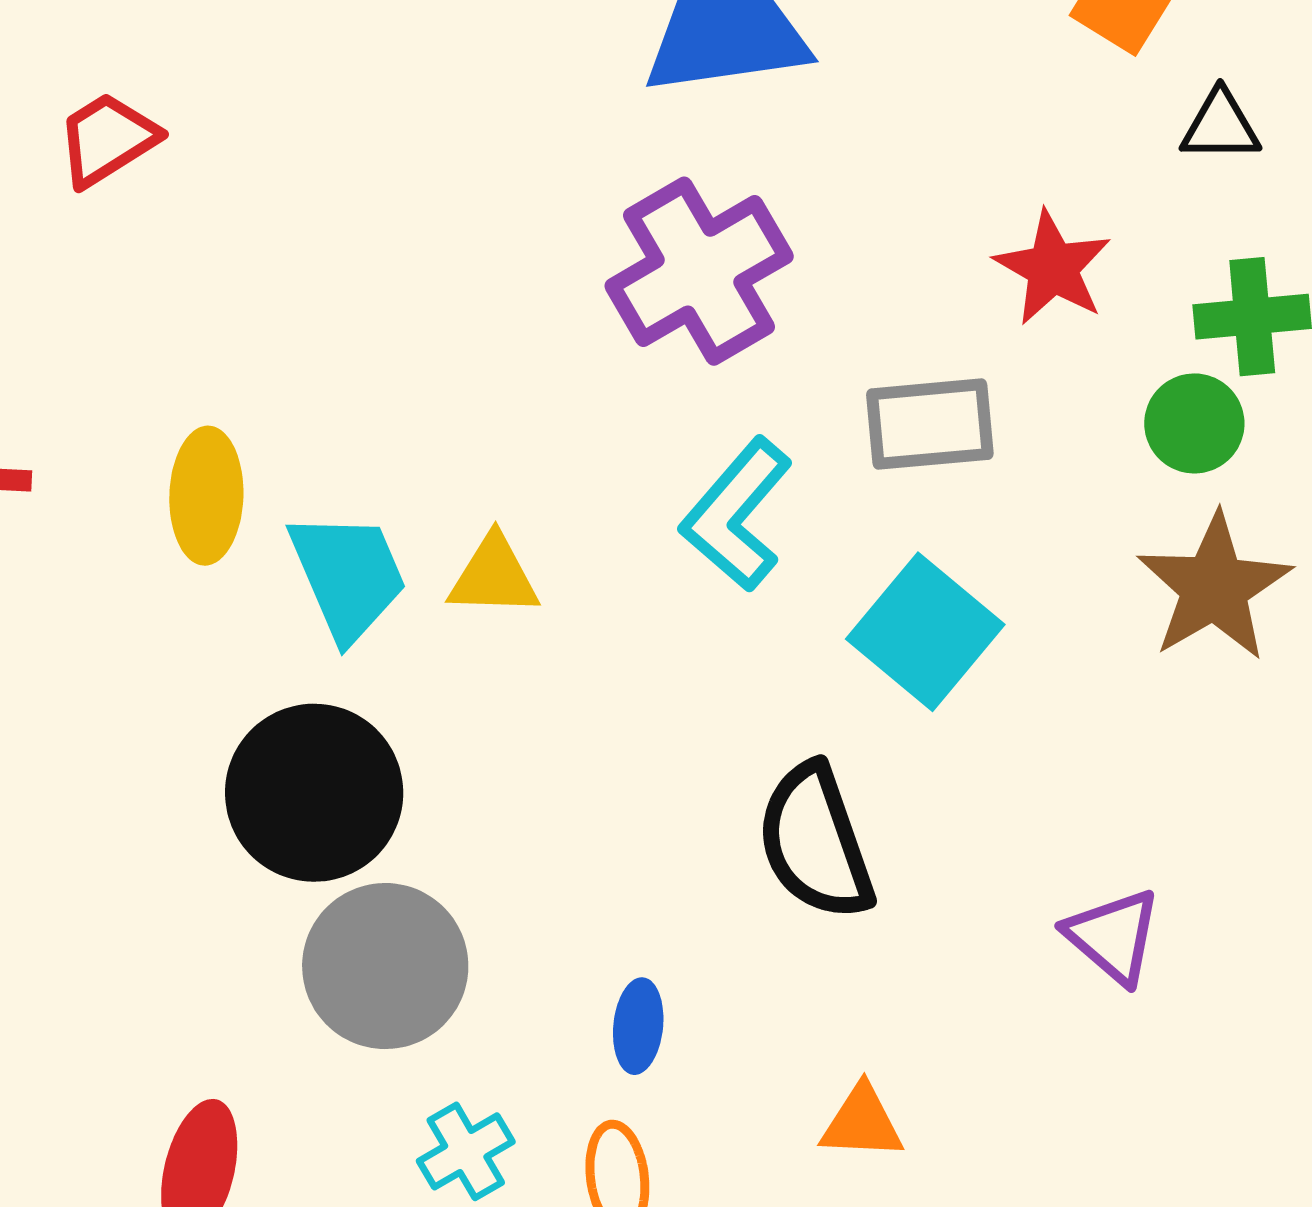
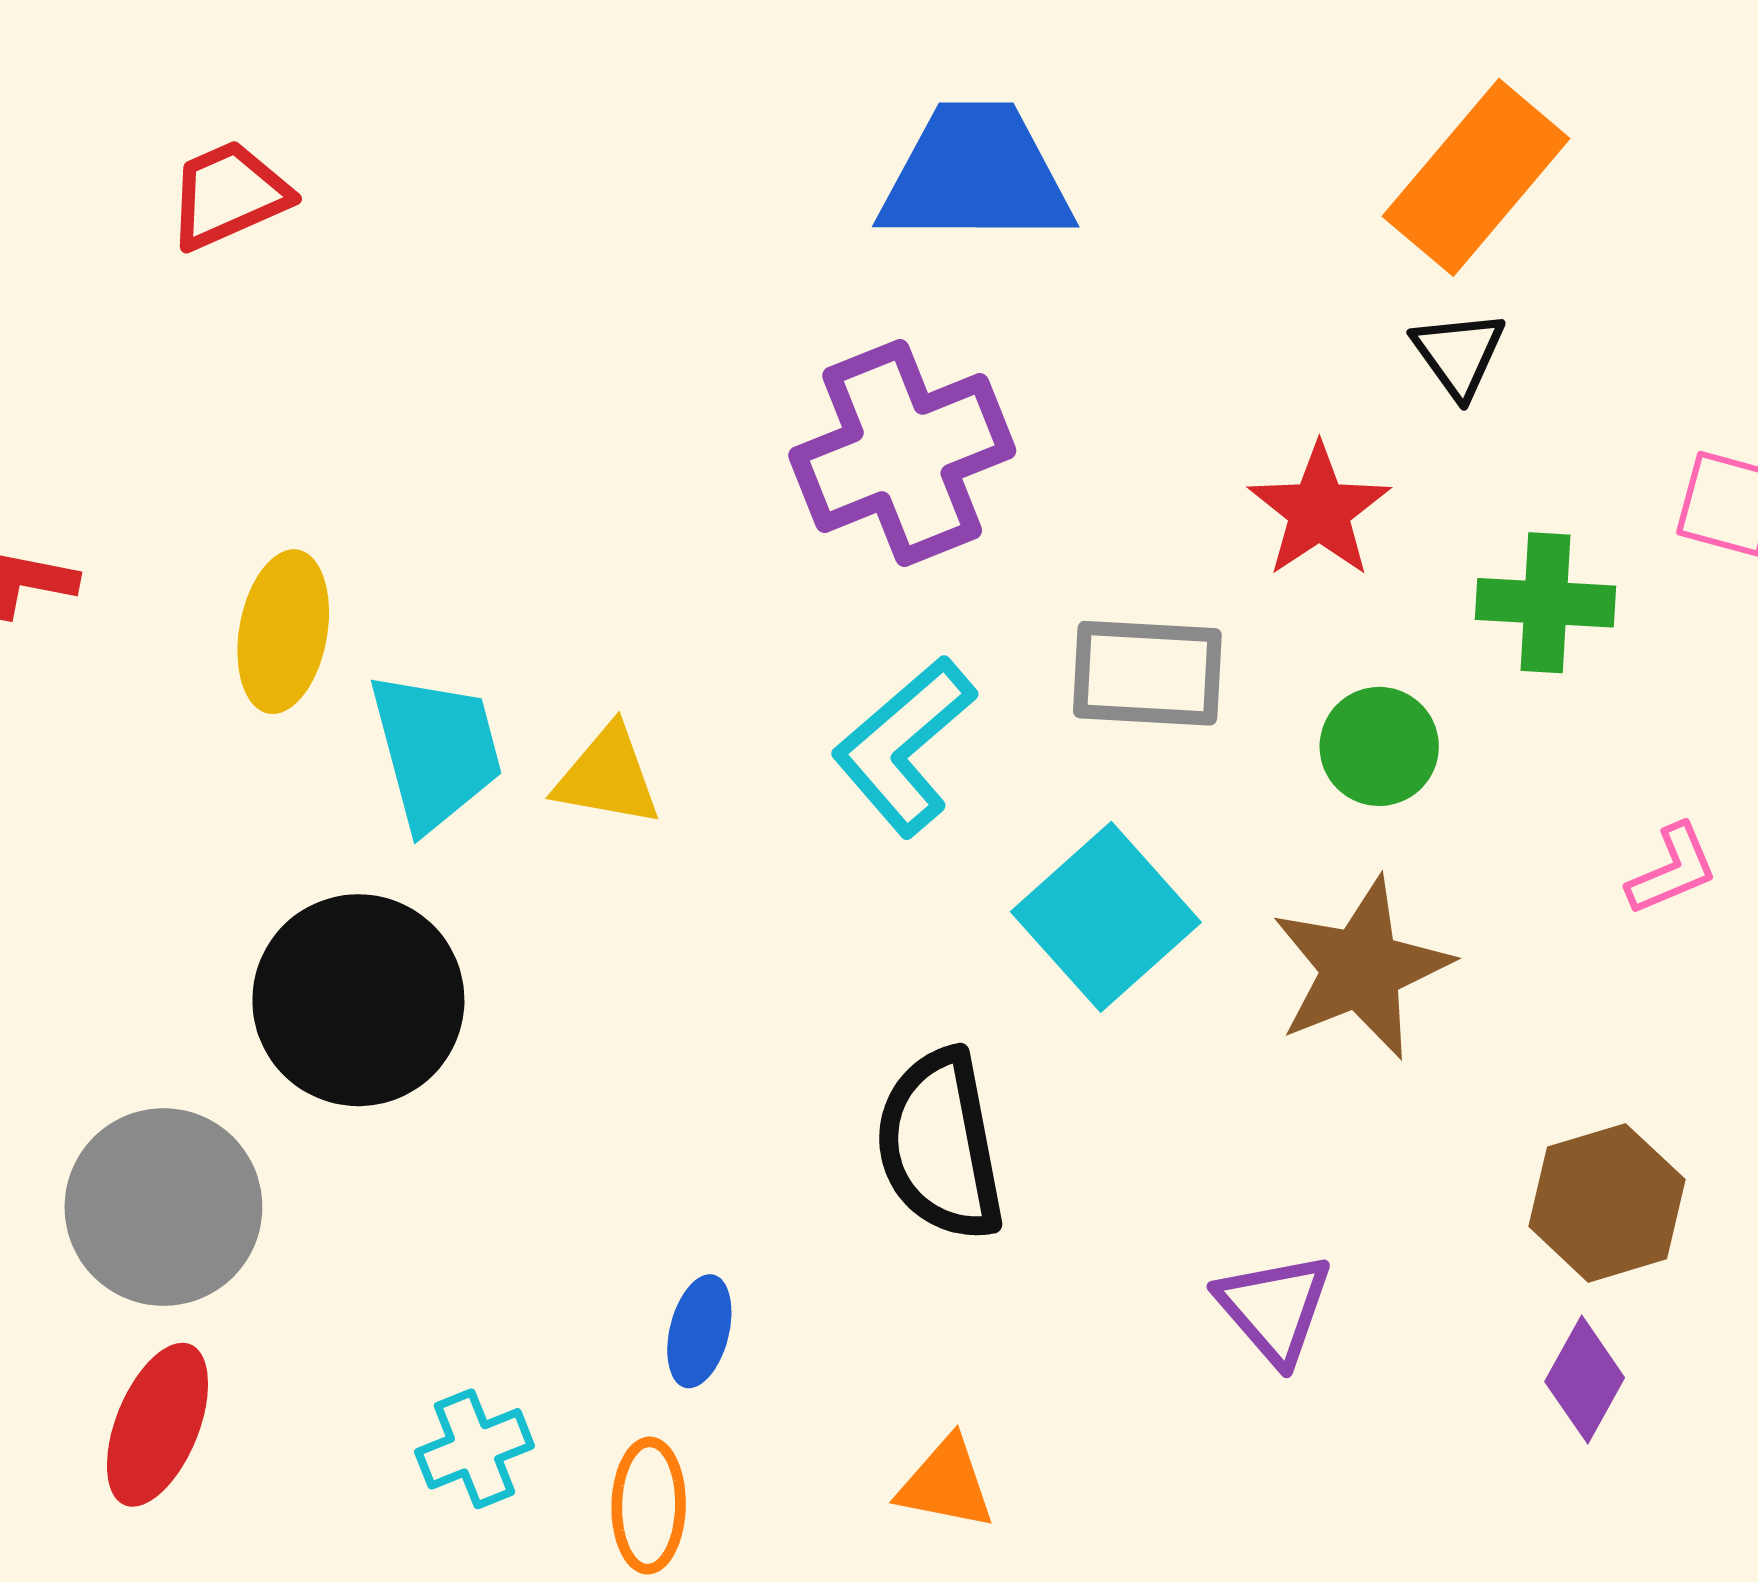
black triangle: (1220, 126) -> (1459, 354), moved, turned 46
green circle: (1194, 423) -> (1379, 746), moved
brown star: (1214, 587) -> (1361, 968), moved
gray circle: (385, 966) -> (163, 1207), moved

